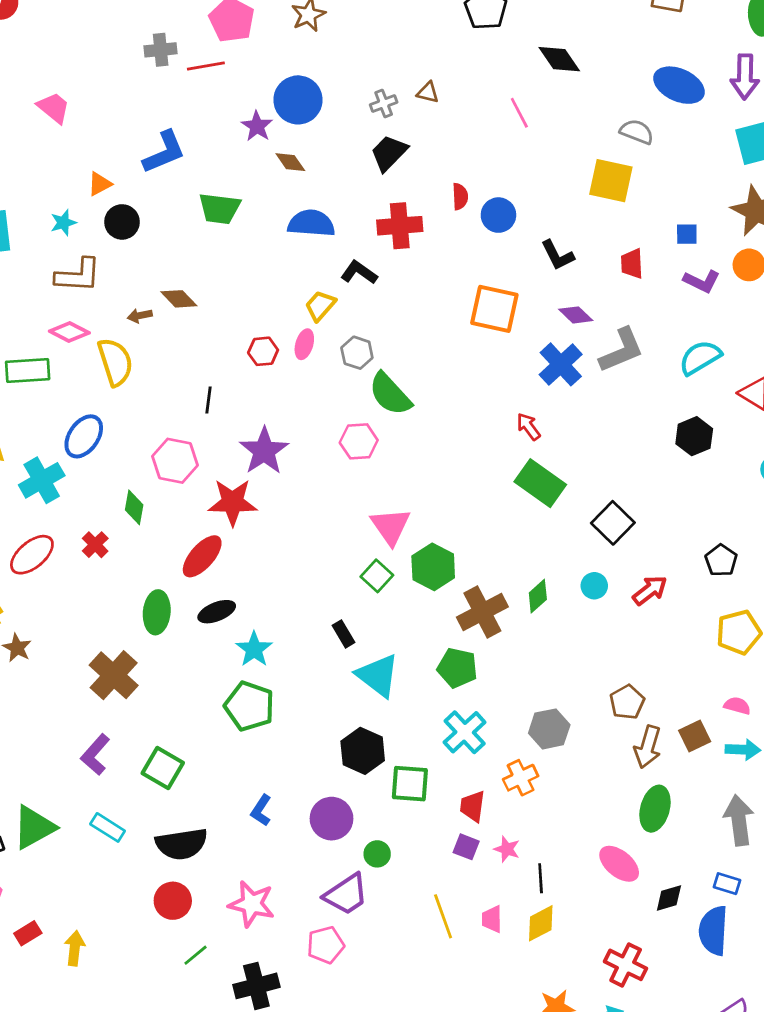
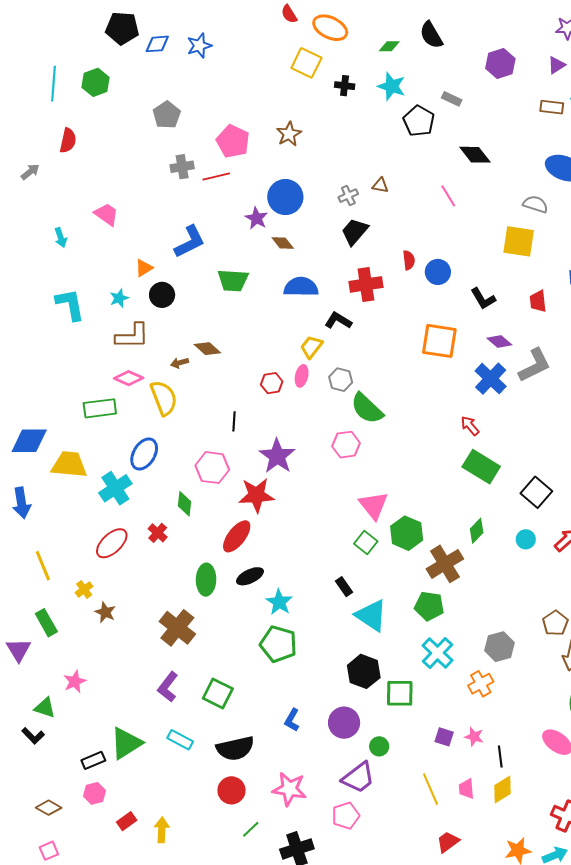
green diamond: (538, 596) -> (477, 531), moved
red trapezoid: (473, 806) -> (448, 842), moved, turned 50

